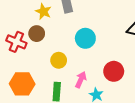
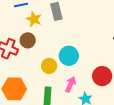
cyan circle: (85, 38) -> (69, 56), moved

